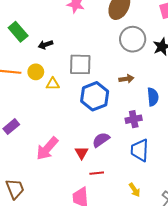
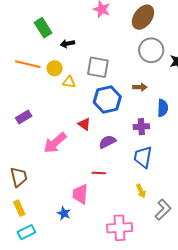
red triangle: (82, 153) -> (84, 124), moved, turned -32
yellow arrow: (134, 190) -> (141, 191), moved

